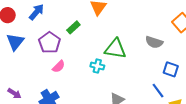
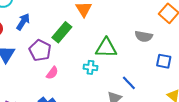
green rectangle: (73, 27) -> (62, 32), size x1.5
blue line: (158, 91) -> (129, 83), moved

